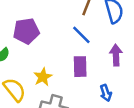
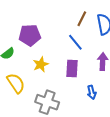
yellow star: (43, 77) -> (41, 65), moved

